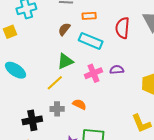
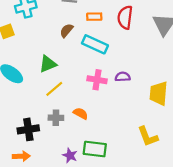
red semicircle: (122, 28) -> (125, 17), moved
green triangle: (65, 61) -> (48, 64), moved
pink cross: (93, 73) -> (97, 80), turned 30

